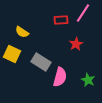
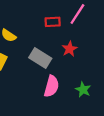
gray rectangle: (41, 62) -> (40, 58), moved

